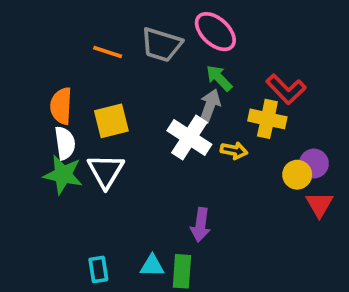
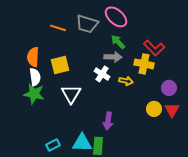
gray arrow: (210, 106) -> (113, 57), turned 72
white cross: (189, 138) -> (102, 74), size x0.7
white triangle: (106, 171) -> (71, 94), moved
yellow circle: (297, 175) -> (154, 109), moved
cyan triangle: (152, 266) -> (82, 143), size x1.5
cyan rectangle: (98, 269) -> (53, 145), turned 72

